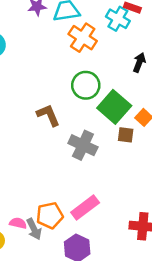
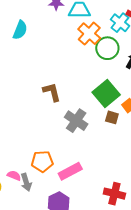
green circle: (86, 85) -> (107, 48), moved
orange pentagon: (50, 215) -> (42, 161), moved

